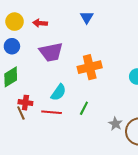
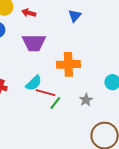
red line: (52, 112) -> (46, 93), moved
gray star: (115, 124) -> (86, 100), moved

